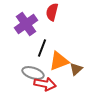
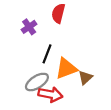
purple cross: (26, 24) -> (29, 27), size x0.6
gray ellipse: (33, 73) -> (37, 82), turned -50

